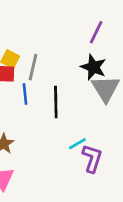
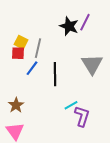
black star: (93, 67) -> (69, 26), moved
blue line: (25, 94) -> (32, 68), turned 42

